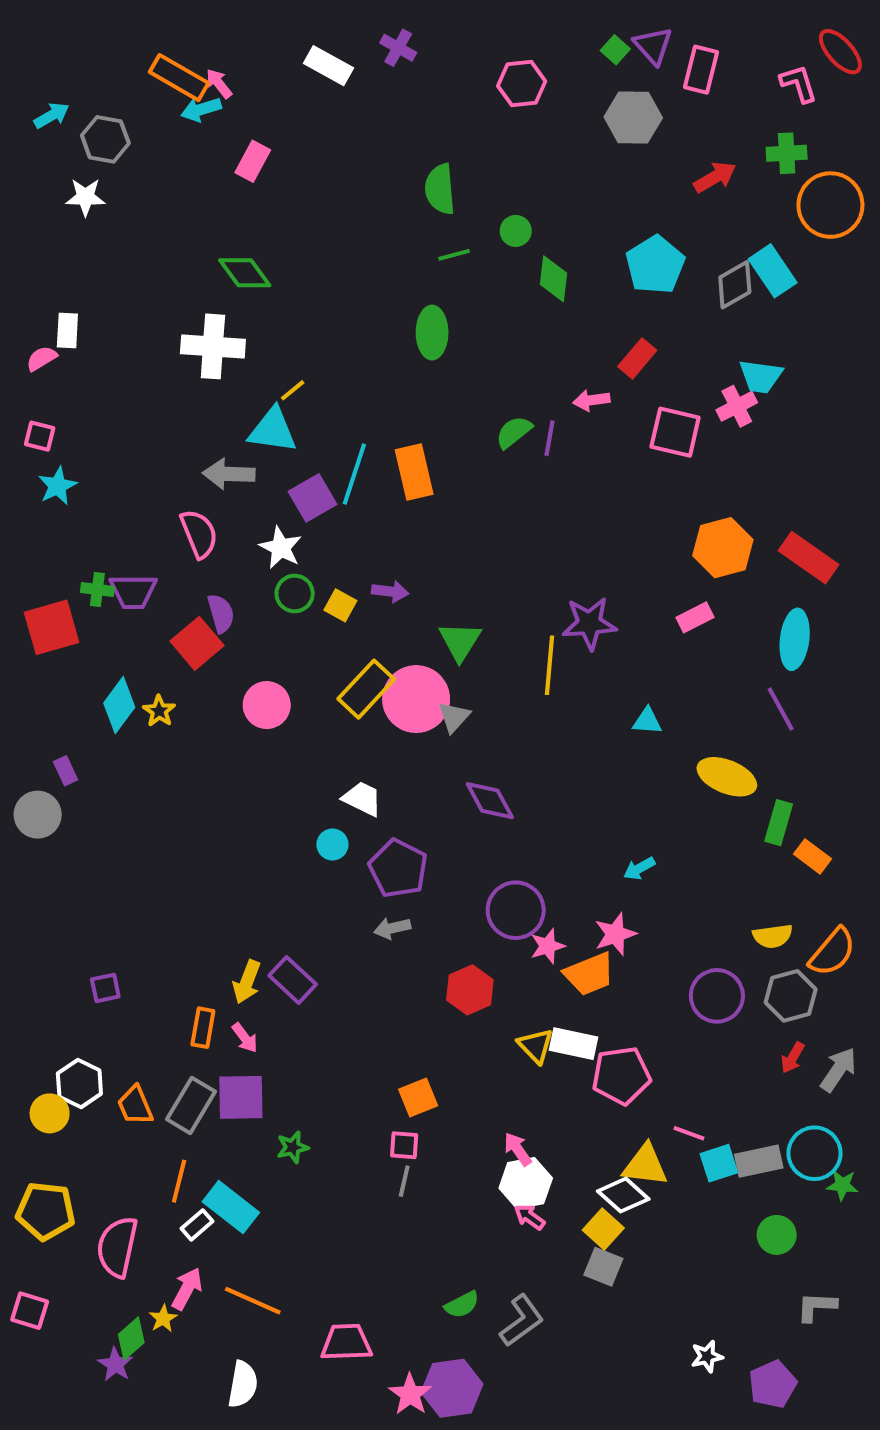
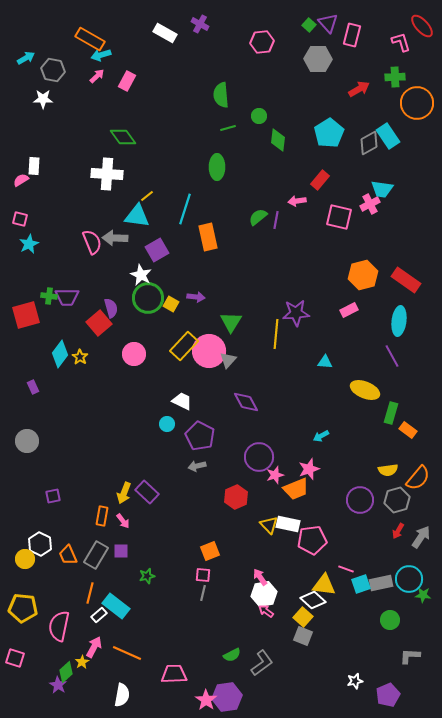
pink arrow: (219, 84) -> (97, 76), moved, turned 84
cyan line: (354, 474) -> (185, 209), moved
pink semicircle: (199, 534) -> (92, 242), moved
green circle: (295, 593) -> (148, 298), size x1.6
gray circle: (38, 815) -> (27, 441), moved
purple square: (241, 1097) -> (121, 551), size x0.6

